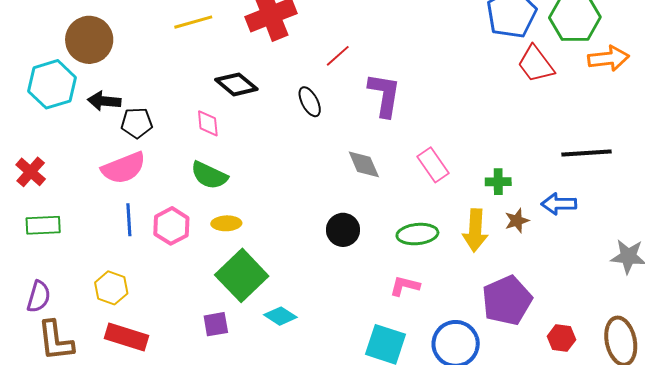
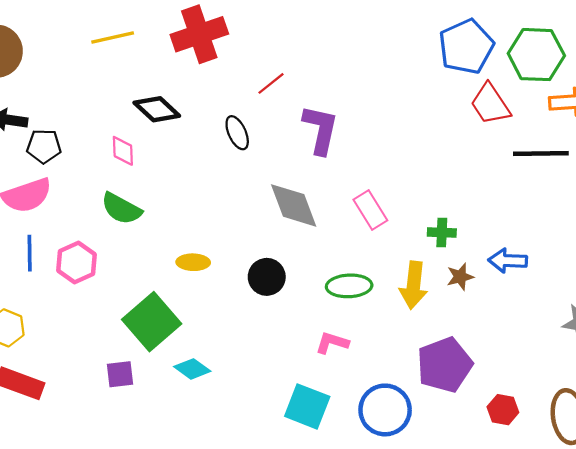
black line: (587, 153) -> (541, 153), moved
gray diamond: (364, 164) -> (294, 205), size x1.4
yellow ellipse: (226, 223) -> (193, 262), moved

